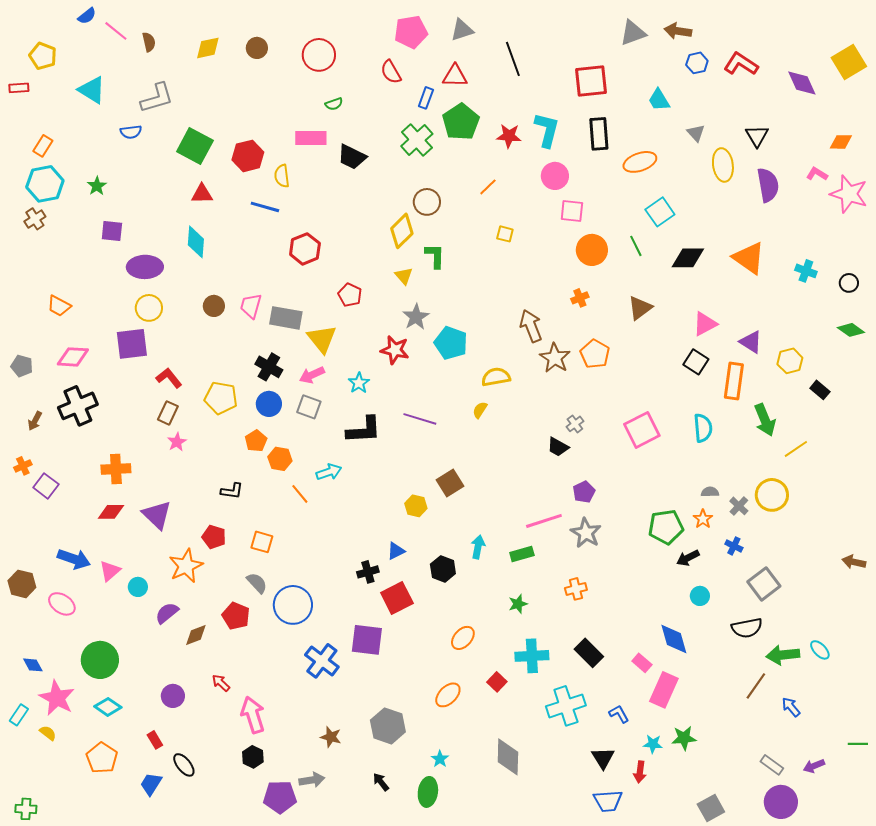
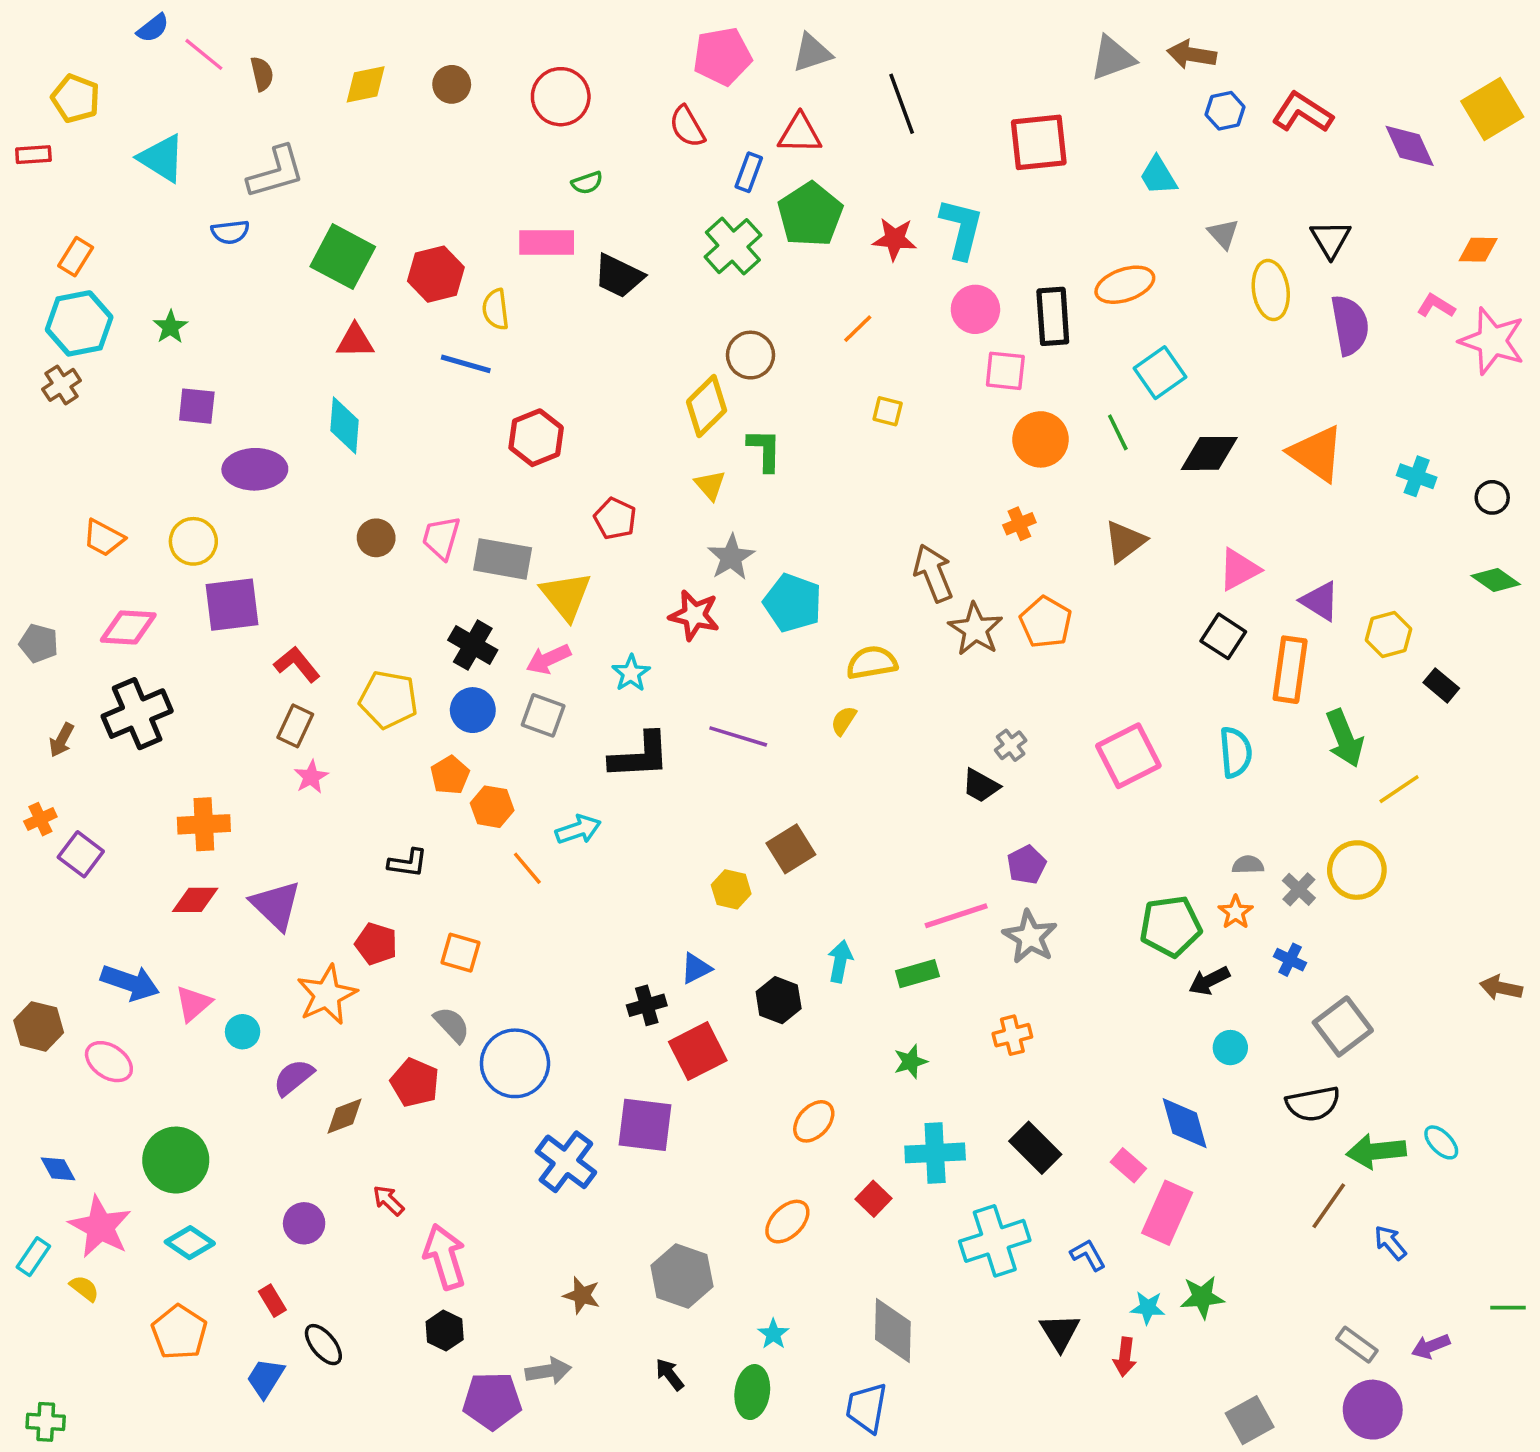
black rectangle: (599, 134) -> (1053, 316), moved
yellow circle: (149, 308) -> (193, 541), moved
blue trapezoid: (608, 801) -> (866, 1408), moved, turned 104

